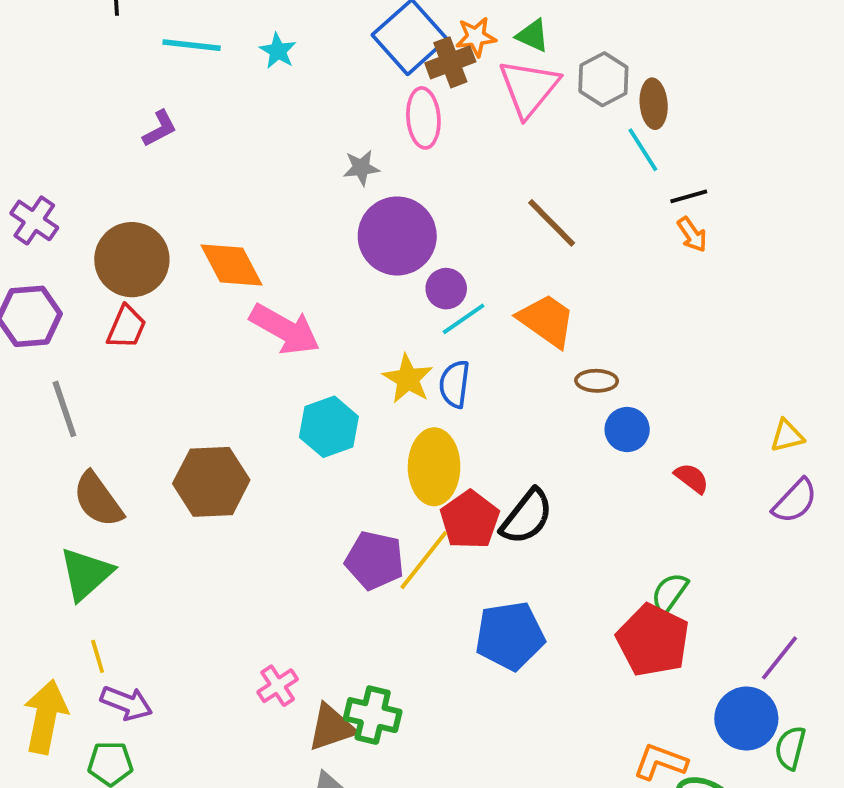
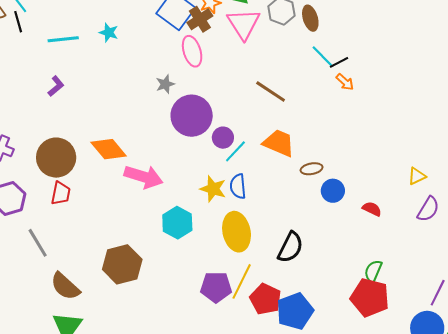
cyan line: (643, 150) -> (322, 56), moved
red pentagon: (470, 520) -> (265, 299), moved

